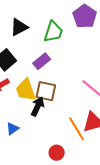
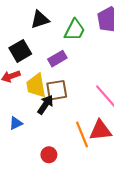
brown square: (46, 91) -> (57, 90), turned -30
red circle: (57, 153) -> (49, 155), moved

